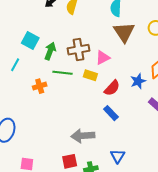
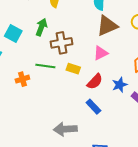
brown triangle: (124, 32) -> (107, 26), turned 40
green arrow: (50, 51) -> (41, 27), moved
pink triangle: (103, 58) -> (101, 53), moved
blue star: (138, 81) -> (120, 85), moved

